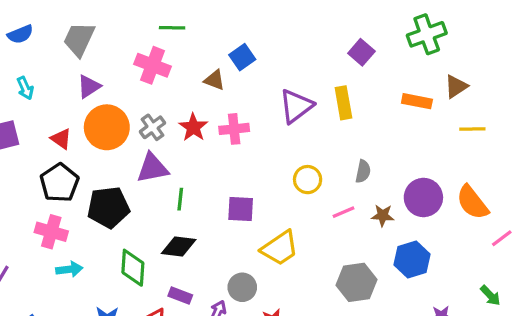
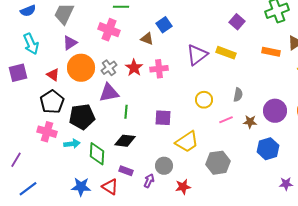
cyan arrow: (25, 88) -> (31, 44), size x1.5
yellow rectangle: (343, 103) -> (226, 53), turned -60
cyan arrow: (69, 269) -> (72, 144), moved
gray hexagon: (357, 282) -> (218, 163), moved

